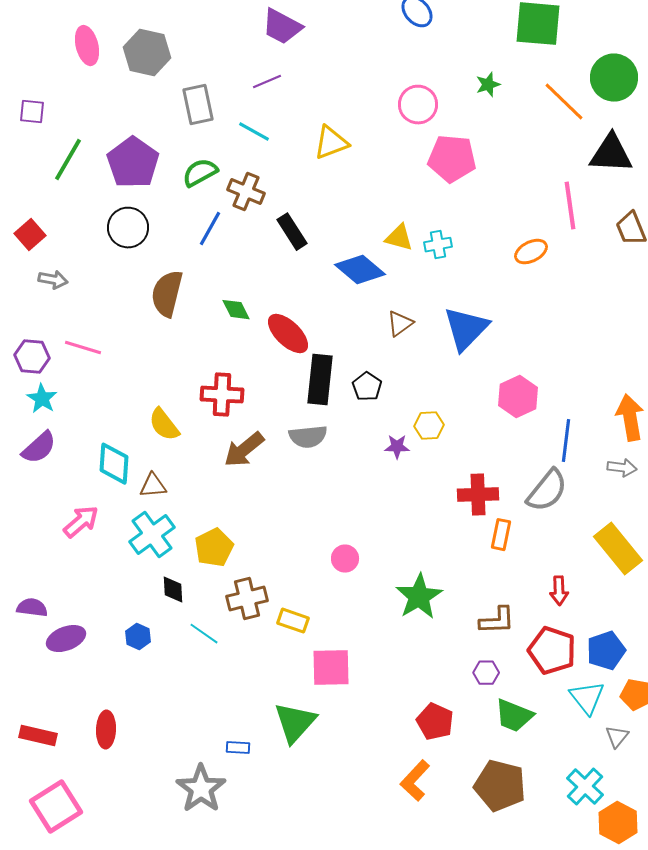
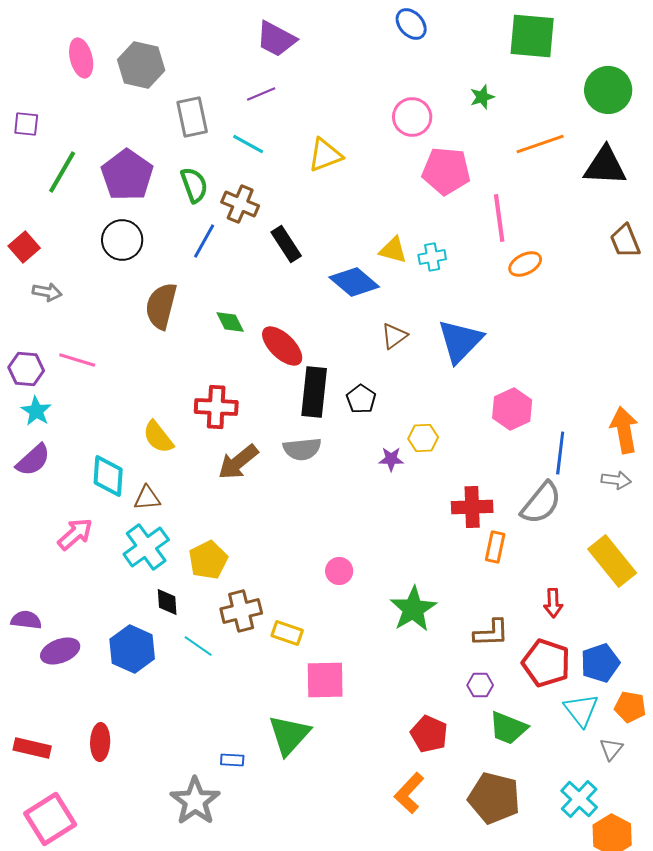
orange line: (564, 102) -> (540, 144), moved, turned -63
green semicircle: (200, 173) -> (194, 185), turned 99
pink line: (570, 206) -> (499, 218), moved
blue hexagon: (138, 637) -> (132, 649), size x1.8

